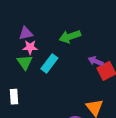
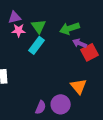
green arrow: (70, 37) -> (70, 28), moved
green triangle: (25, 62) -> (39, 26), moved

